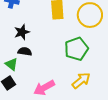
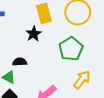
black star: (22, 32) -> (34, 34), moved

